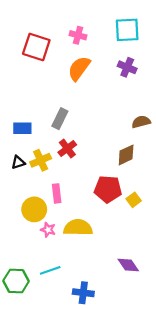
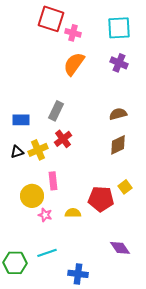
red square: (36, 47) -> (51, 19), moved
brown semicircle: (141, 122) -> (118, 114), moved
red pentagon: (108, 189) -> (101, 199), moved
yellow semicircle: (78, 228) -> (73, 213), size x0.6

